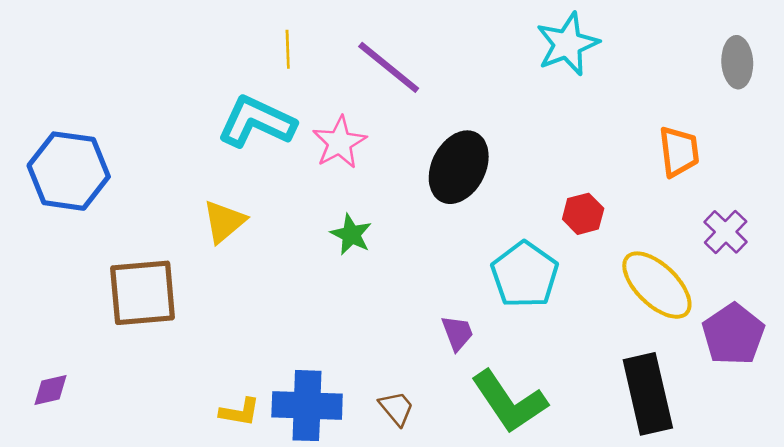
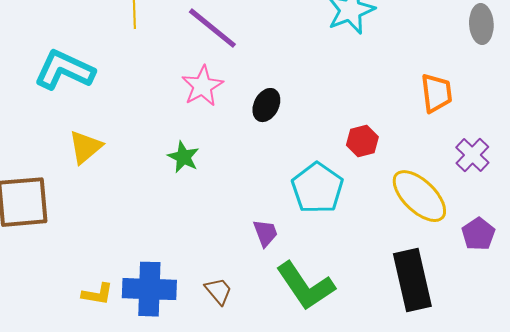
cyan L-shape: (257, 122) -> (64, 70), moved
pink star: (339, 143) -> (202, 86), moved
black ellipse: (459, 167) -> (266, 105), size x0.6
purple pentagon: (733, 334) -> (478, 234), size x0.7

